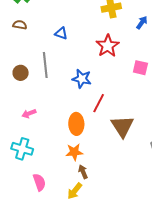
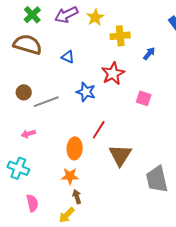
brown semicircle: (20, 25) -> (27, 45), size x2.0
gray line: (45, 65) -> (46, 102), moved, turned 70
blue star: (82, 79) -> (86, 92), moved

